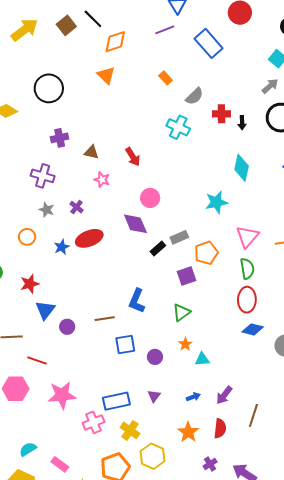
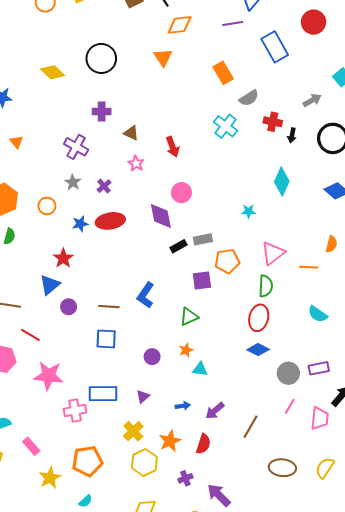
orange rectangle: (165, 78) -> (223, 73), size x1.5
gray arrow: (270, 86) -> (312, 100), moved
cyan star: (216, 202) -> (249, 211), size x0.6
red star: (30, 284) -> (63, 258), moved, turned -30
blue square: (125, 345) -> (106, 339), moved
brown line: (253, 416) -> (251, 427), moved
yellow cross: (130, 430) -> (133, 431), moved
yellow hexagon: (152, 456) -> (144, 462), moved

